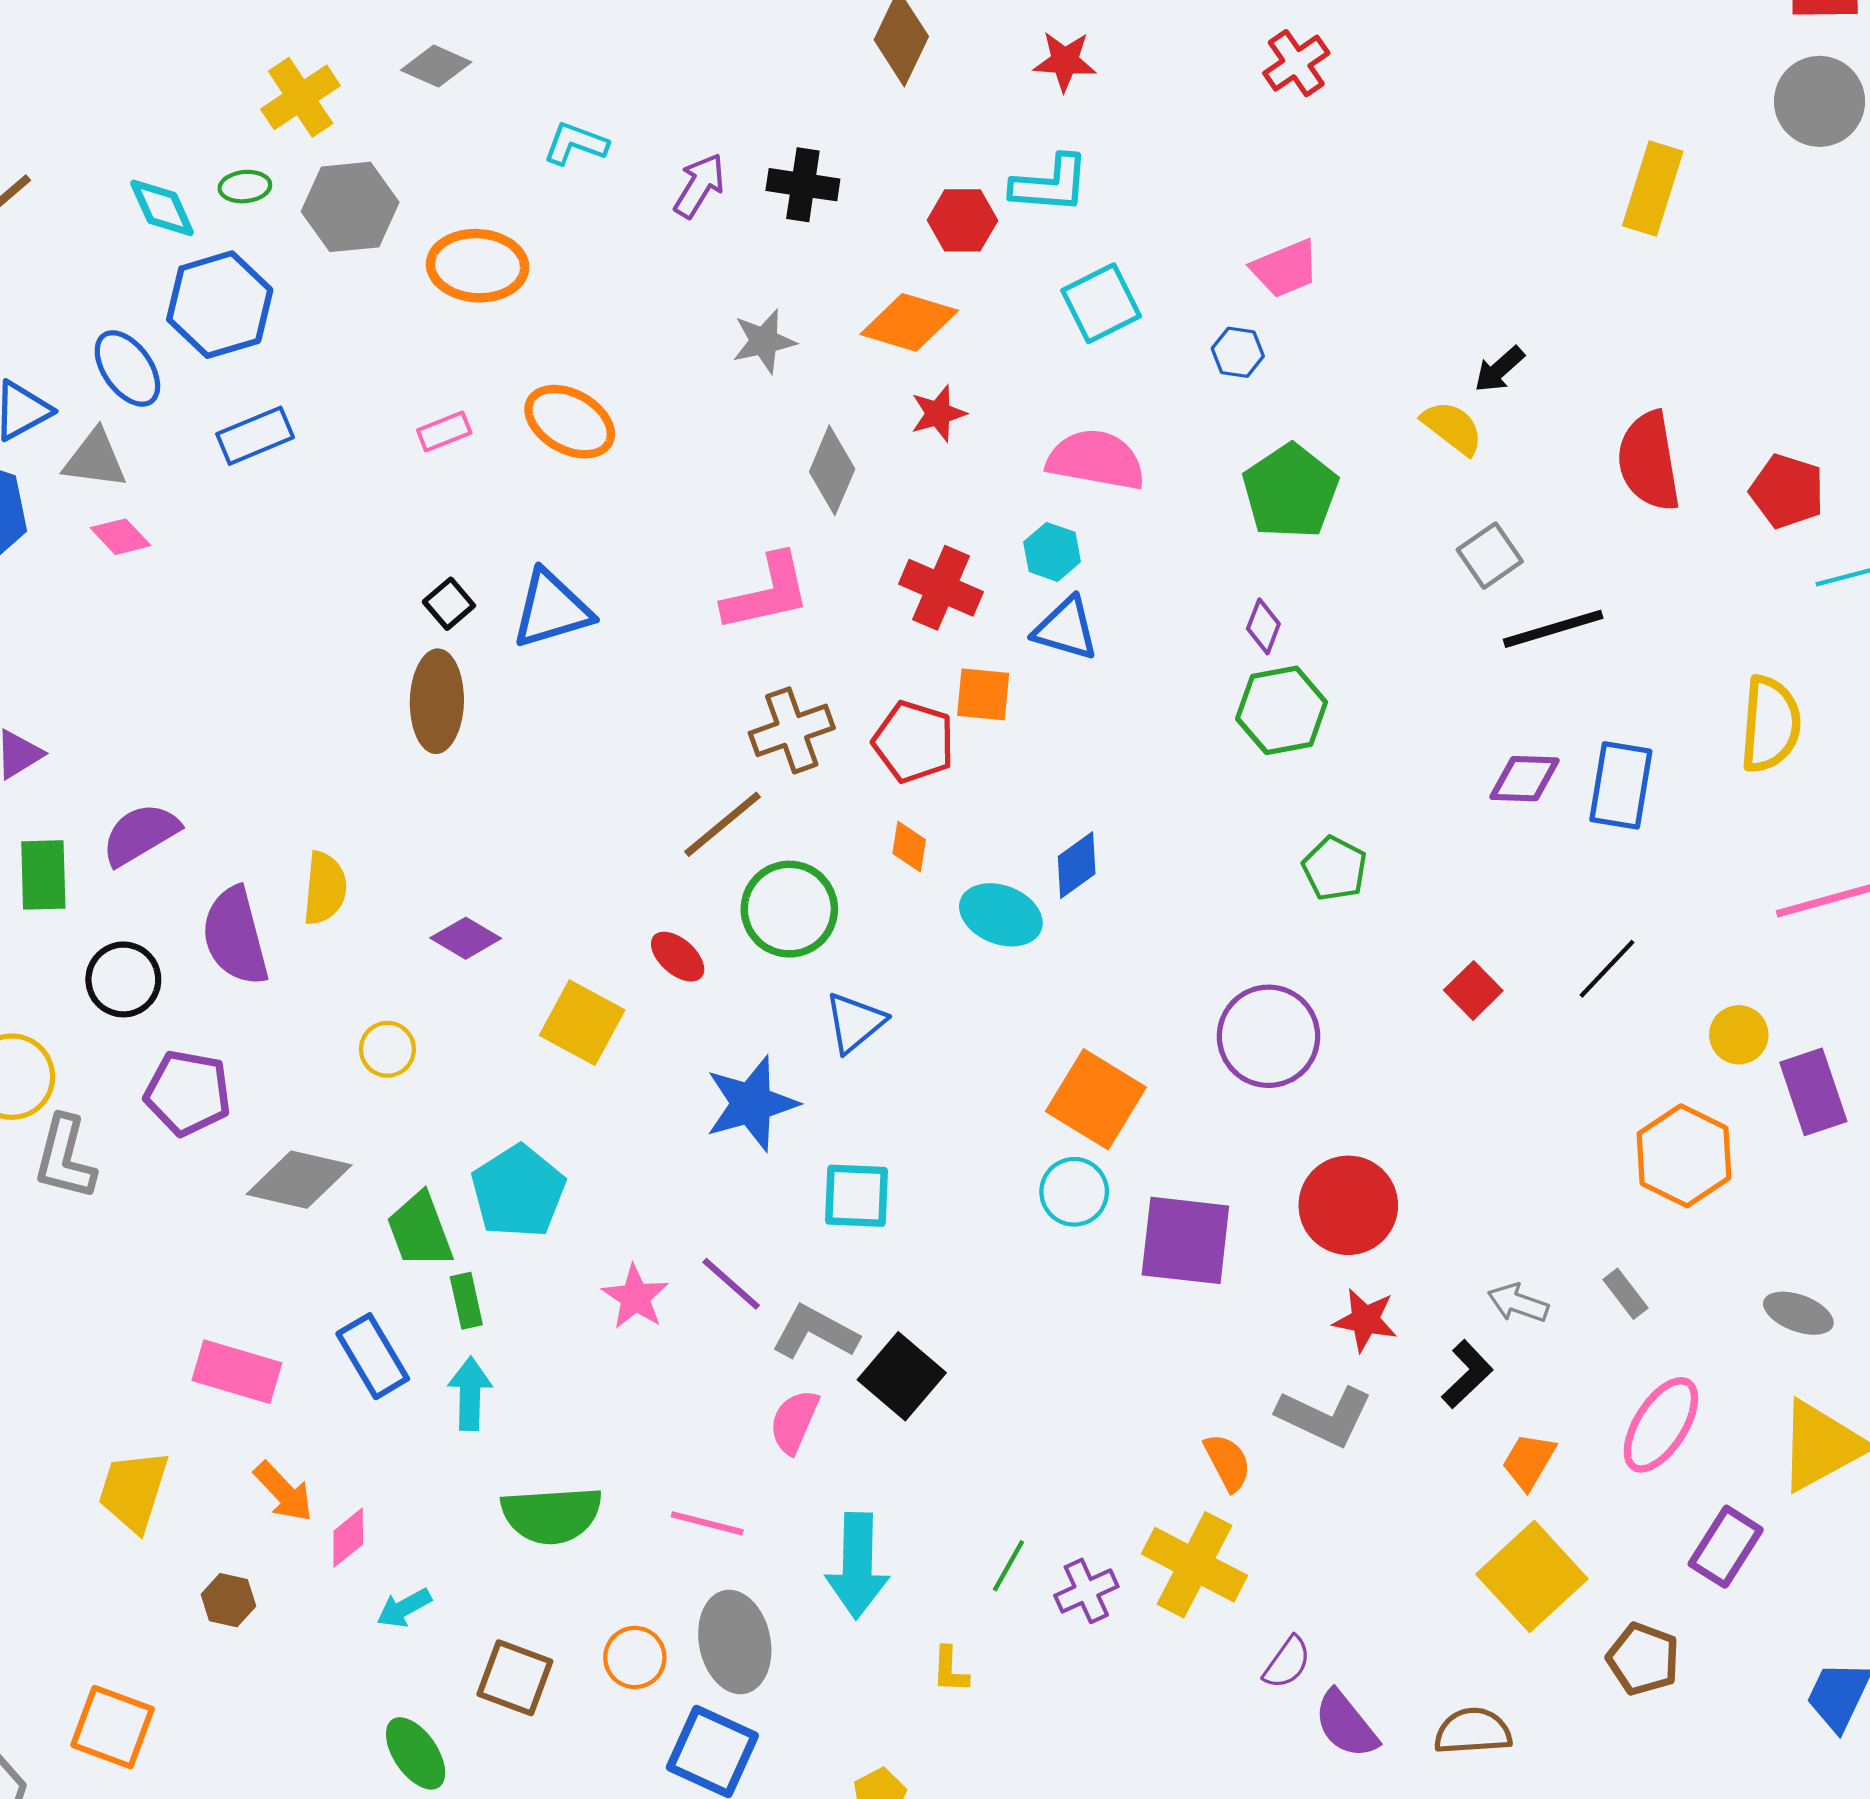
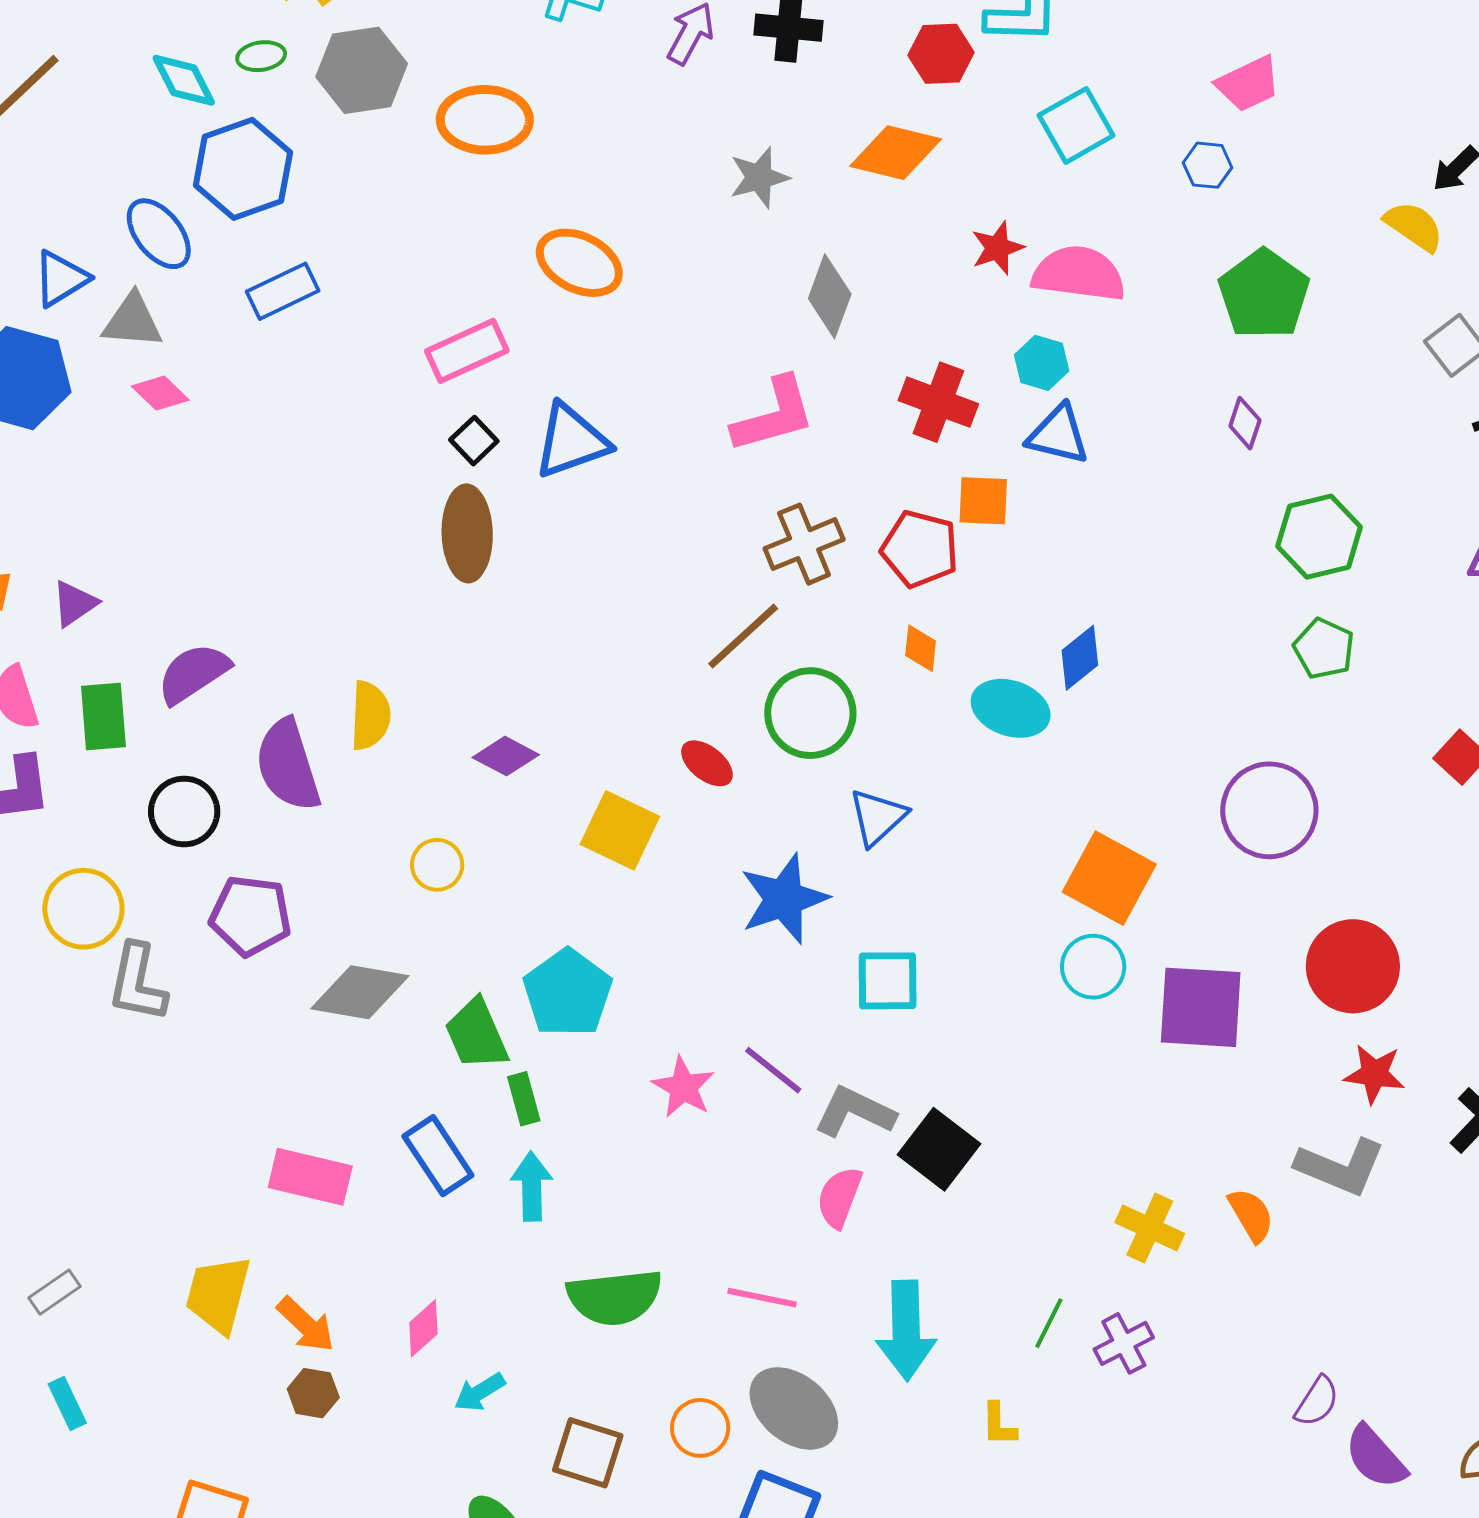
red star: (938, 413) -> (997, 248), moved
pink rectangle: (444, 432) -> (467, 351), moved, size x1.6
green hexagon: (1282, 710) -> (1319, 537), moved
orange arrow: (284, 1492) -> (306, 1325), moved
yellow cross: (1194, 1565) -> (1150, 1228), moved, size x0.7
gray ellipse: (735, 1642) -> (794, 1408), turned -36

